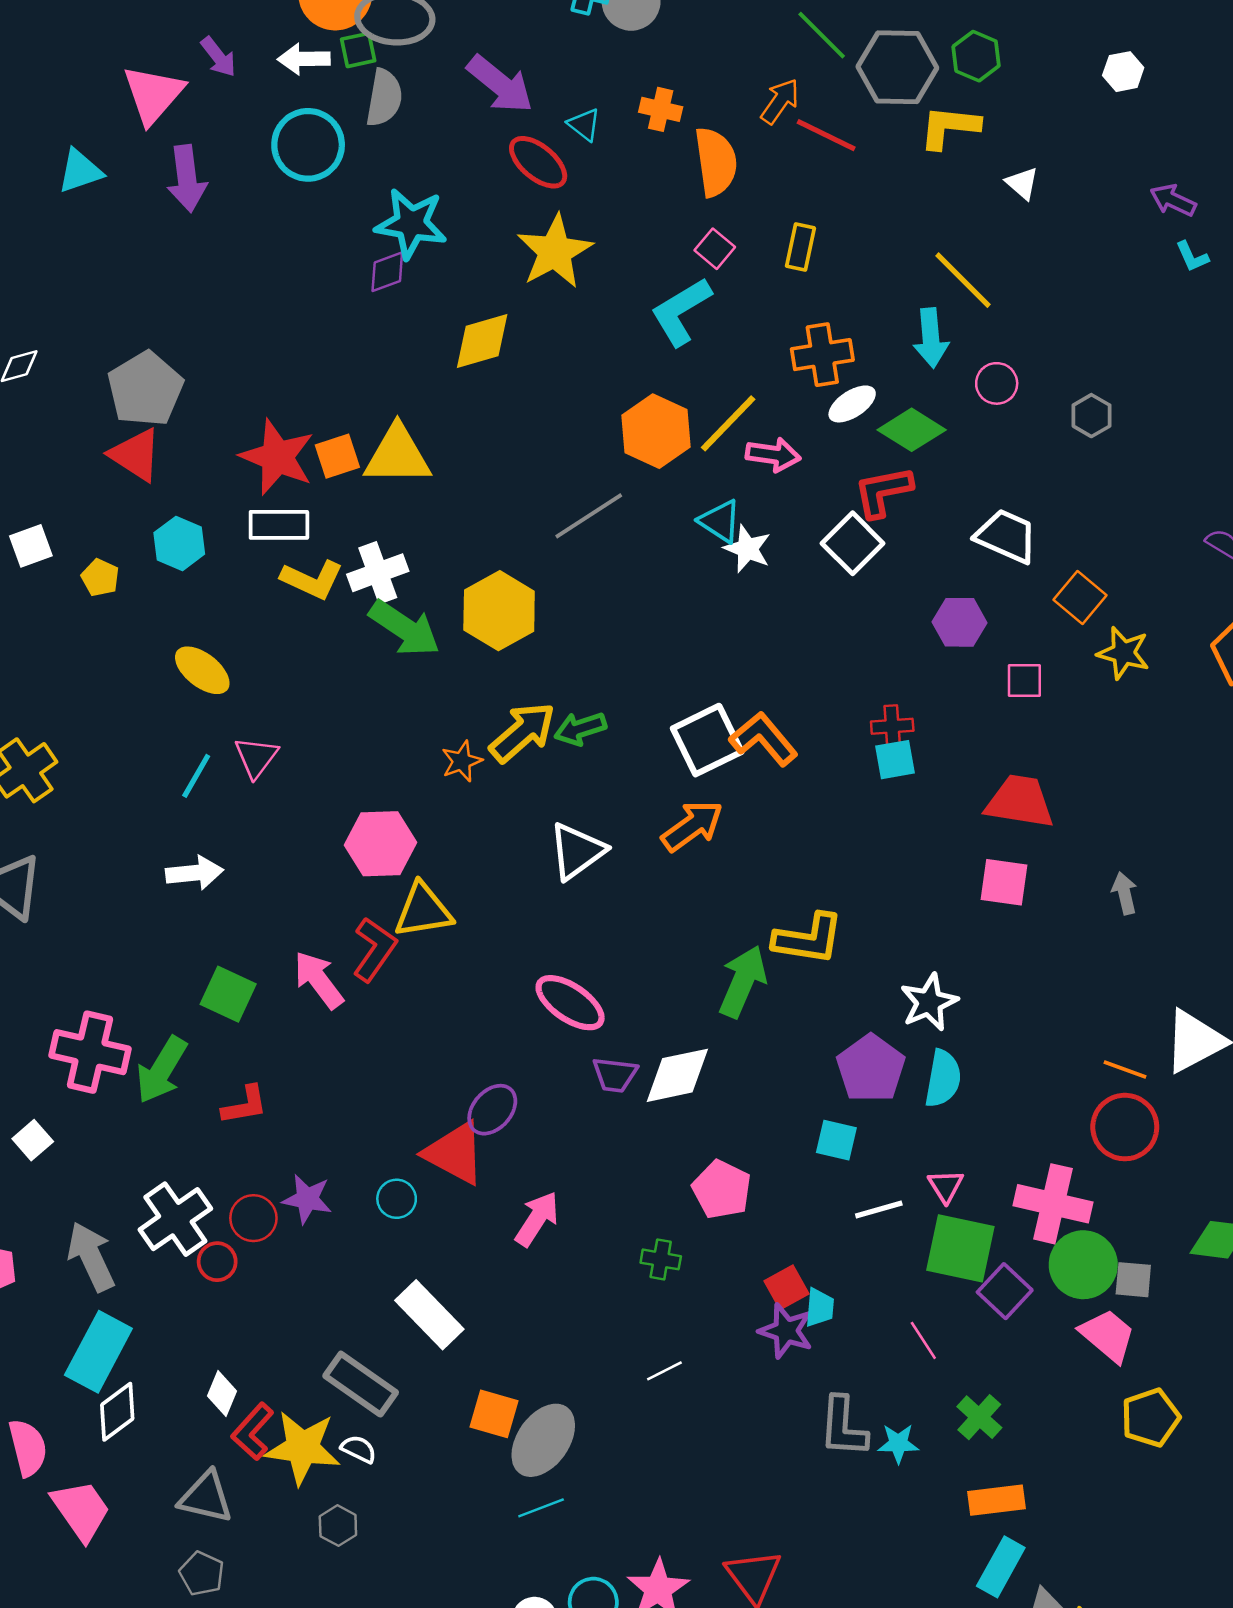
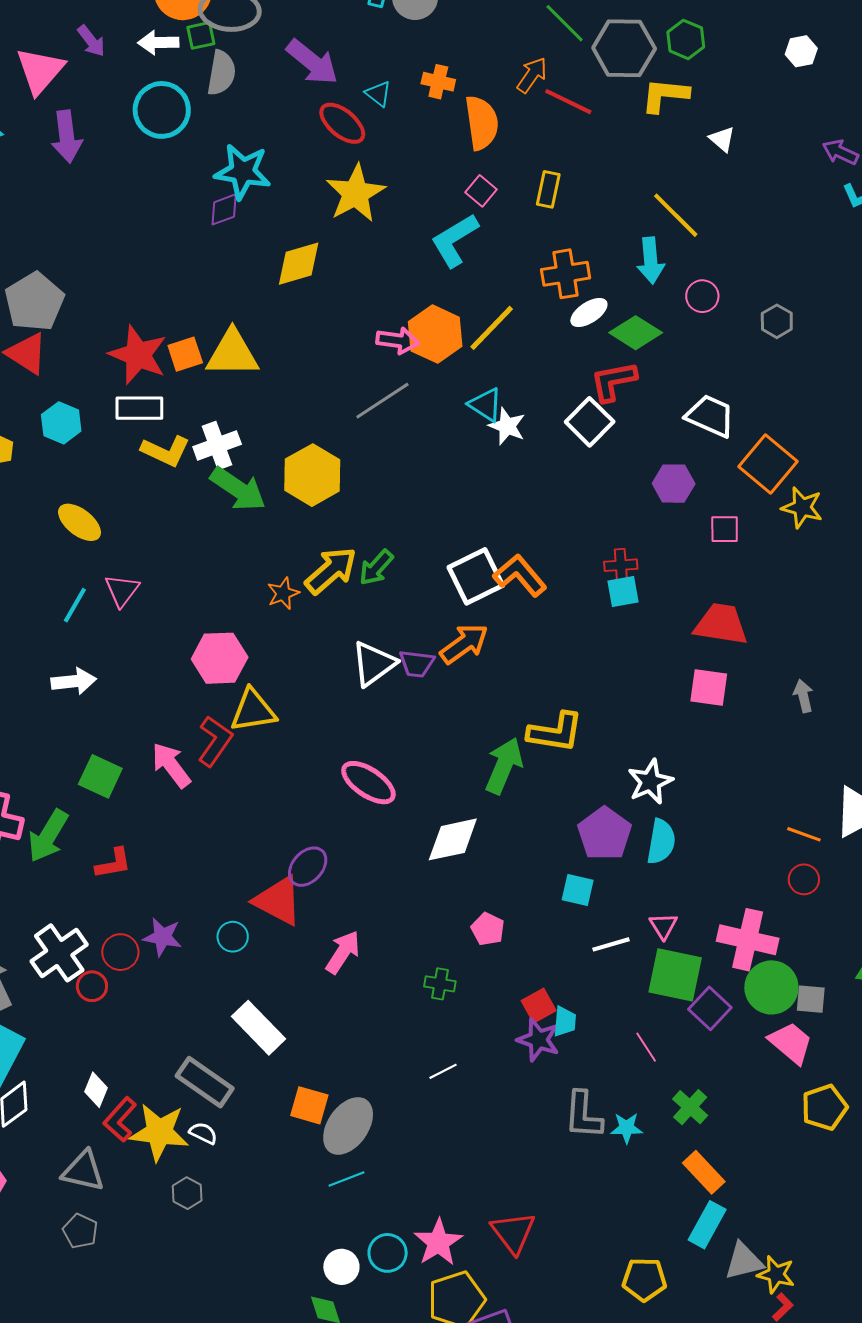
pink arrow: (773, 455) -> (398, 341), moved
orange square: (1080, 597) -> (768, 464), size x1.4
green arrow: (580, 729) -> (376, 568), turned -30
purple trapezoid: (615, 1075) -> (417, 664), moved
red circle: (1125, 1127) -> (804, 879), size x0.6
pink pentagon: (722, 1190) -> (488, 929), size x0.7
orange rectangle: (996, 1500) -> (704, 1172), turned 54

